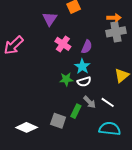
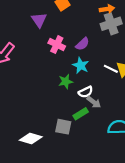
purple semicircle: (87, 47) -> (82, 44), turned 32
white semicircle: (84, 82) -> (86, 92), moved
white line: (108, 102) -> (111, 69), moved
green rectangle: (76, 111) -> (81, 114), turned 40

